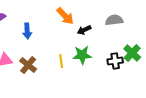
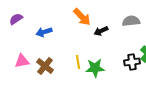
blue arrow: (27, 31) -> (44, 32), turned 77
green star: (82, 55) -> (95, 68), moved

